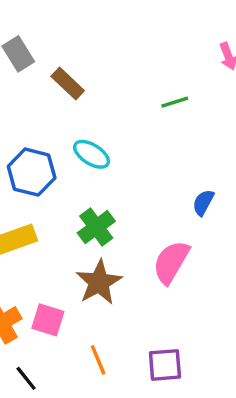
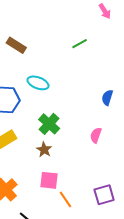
pink semicircle: (171, 262) -> (96, 135), size x0.6
brown star: (99, 282) -> (44, 150), moved, size x0.6
pink square: (48, 320) -> (49, 180), moved

